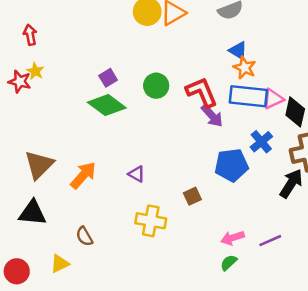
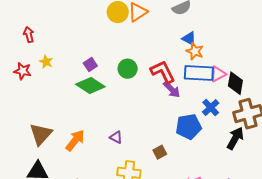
yellow star: (35, 71) -> (46, 62), moved

